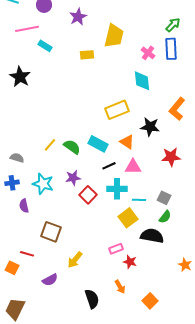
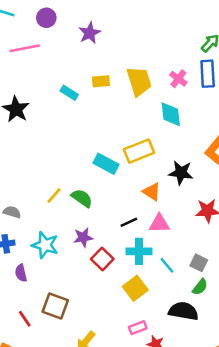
yellow trapezoid: (114, 36) -> (139, 81), moved, turned -30
cyan rectangle: (45, 46) -> (69, 93), moved
cyan rectangle: (98, 144) -> (106, 164), moved
cyan line: (139, 200) -> (167, 265), turned 48
yellow square: (128, 218) -> (135, 288), moved
red line: (27, 254) -> (25, 319), moved, turned 40

